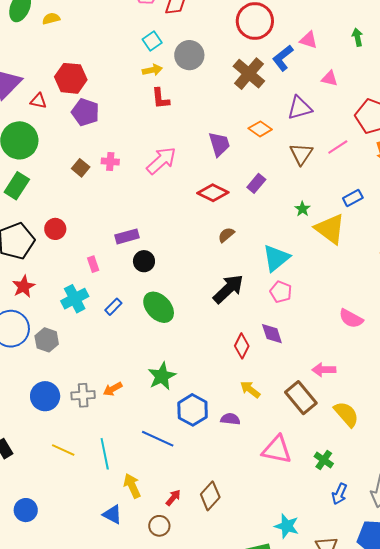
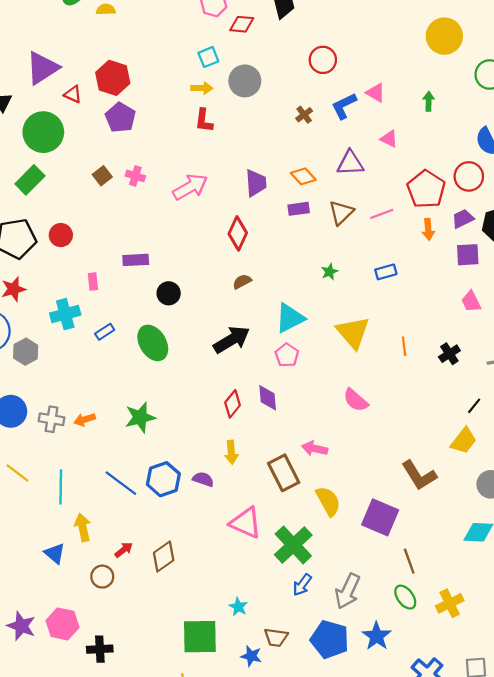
red circle: (255, 21) -> (323, 60), size x0.7
brown cross: (249, 74) -> (304, 115), size x0.5
purple rectangle: (256, 183) -> (299, 209), moved, turned 30
red diamond: (213, 193) -> (238, 233), turned 76
yellow triangle: (330, 229) -> (353, 332), moved
black circle: (144, 261) -> (169, 293), moved
yellow arrow: (250, 389) -> (231, 452), turned -145
blue hexagon: (193, 410) -> (163, 479), moved
green cross: (324, 460) -> (293, 545), size x1.8
cyan star: (287, 526) -> (238, 607), size x0.7

